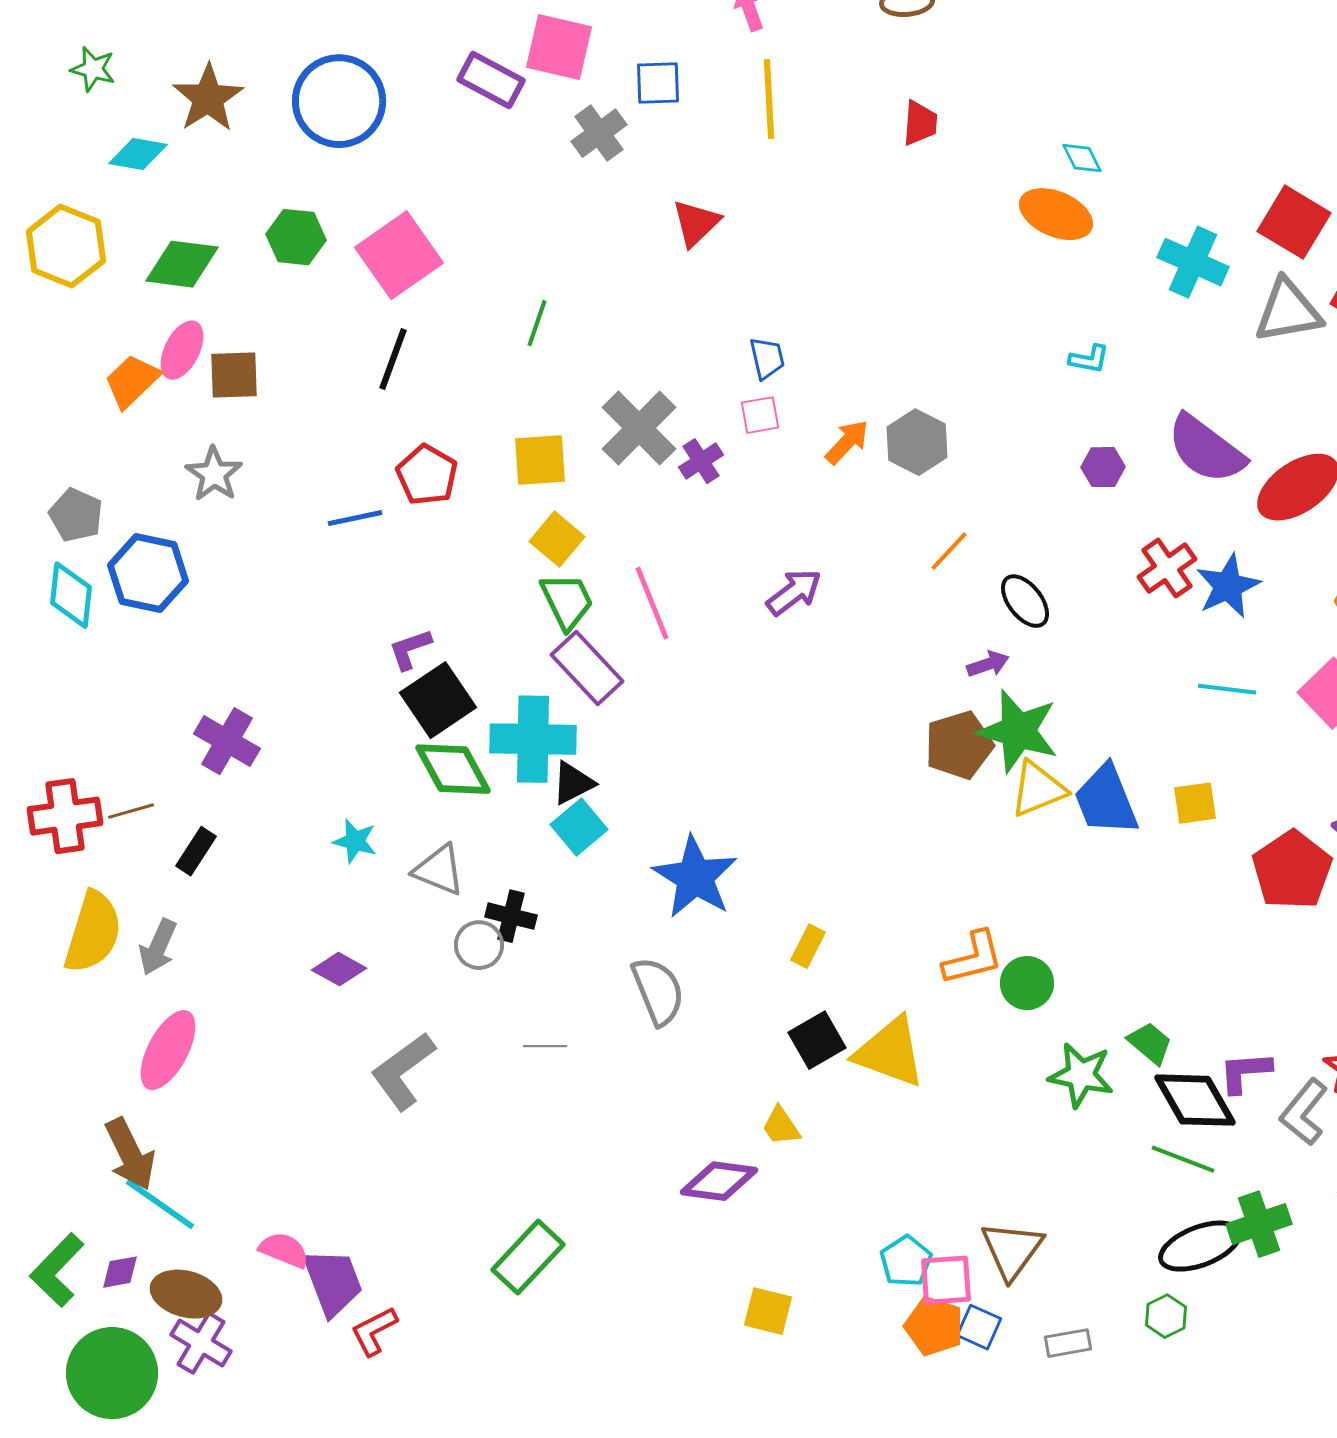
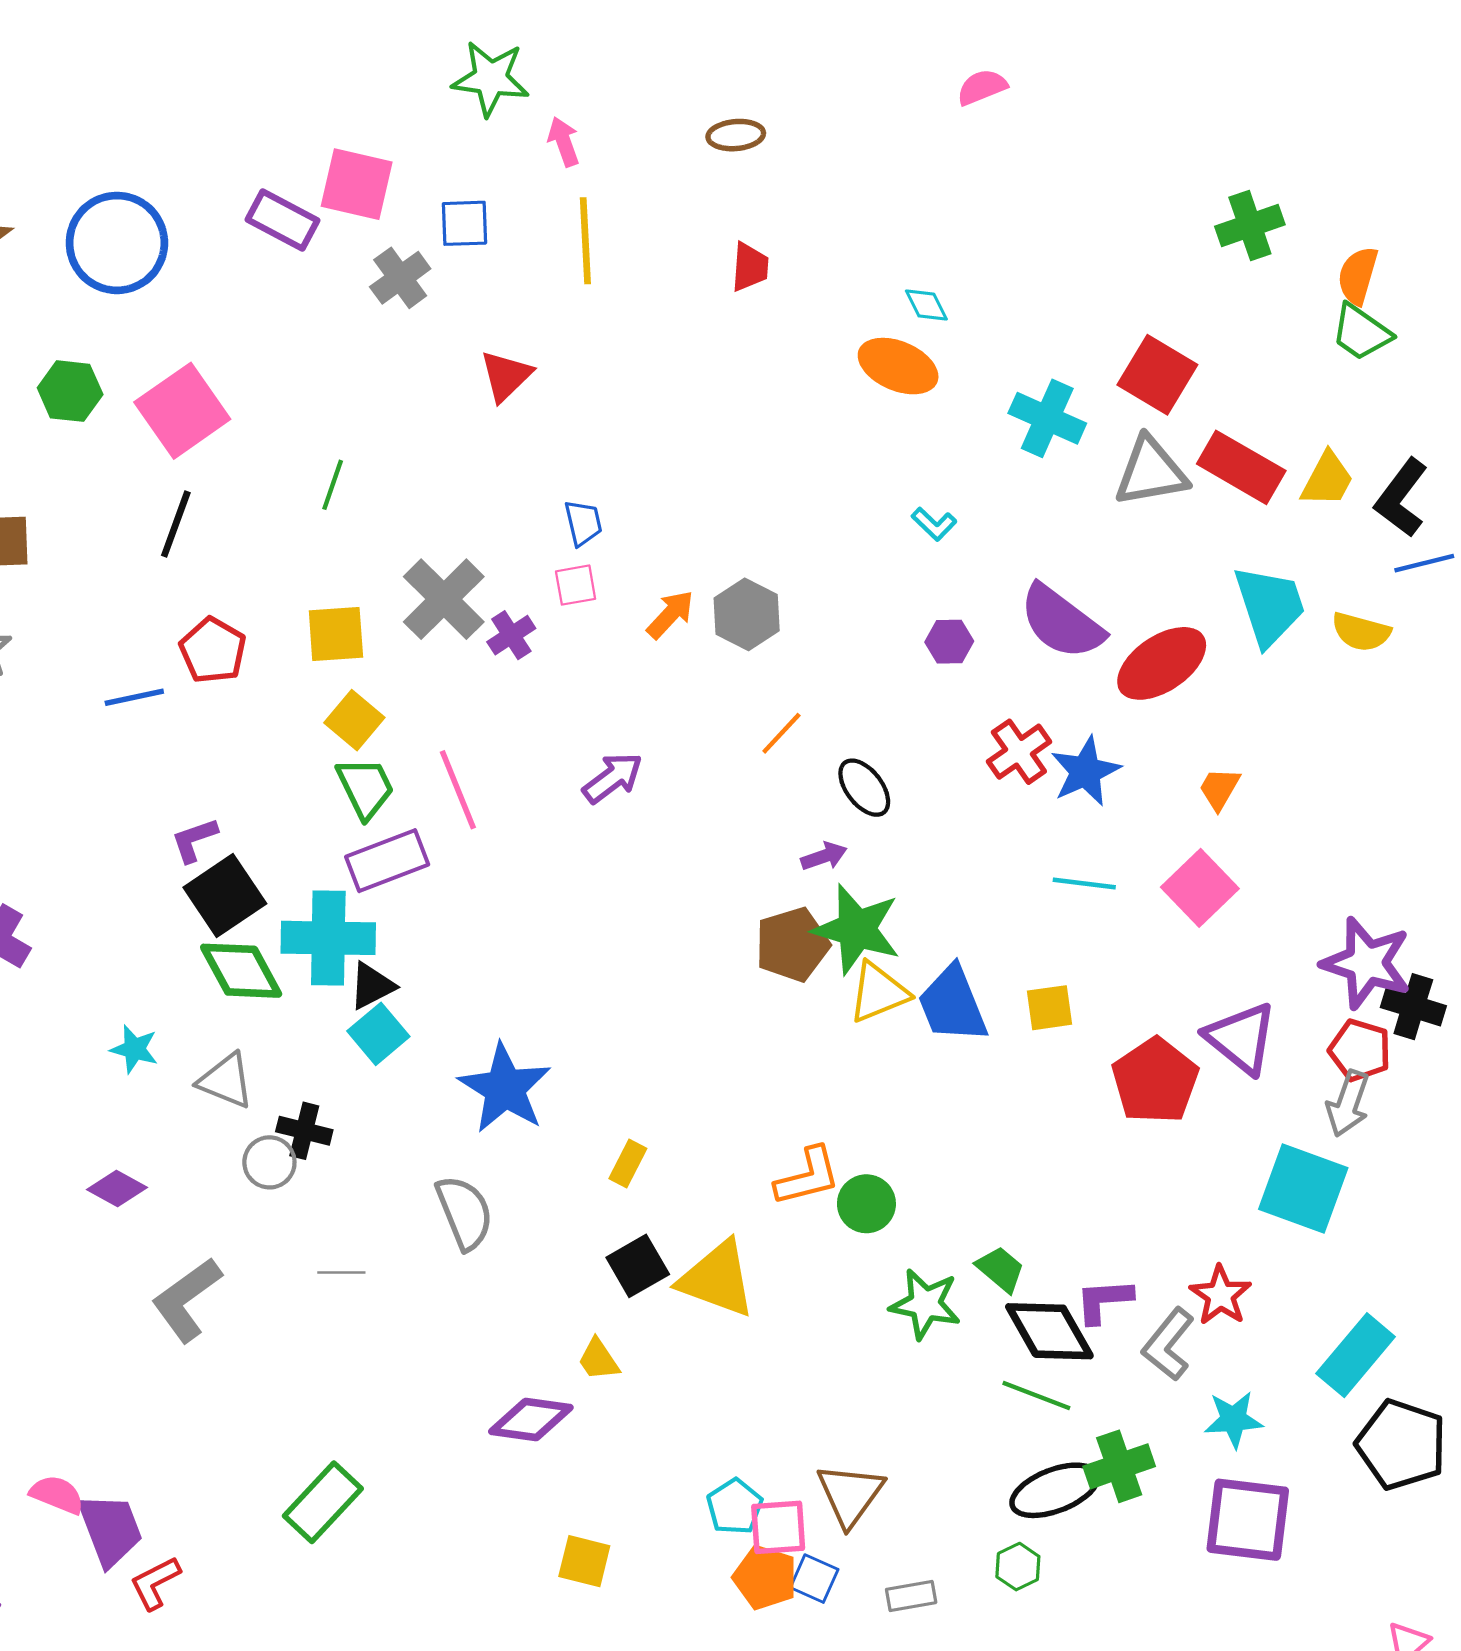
cyan L-shape: (1089, 359) -> (934, 524), turned 33
purple rectangle: (587, 668) -> (387, 861), turned -68

